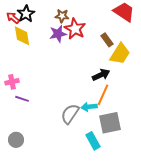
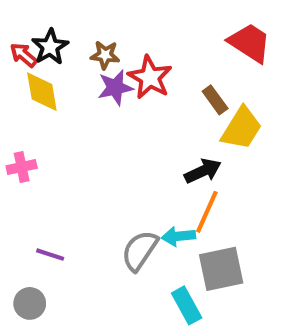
brown star: (62, 16) -> (105, 55), moved
pink cross: (12, 82) -> (22, 167), moved
purple line: (22, 99) -> (50, 255), moved

